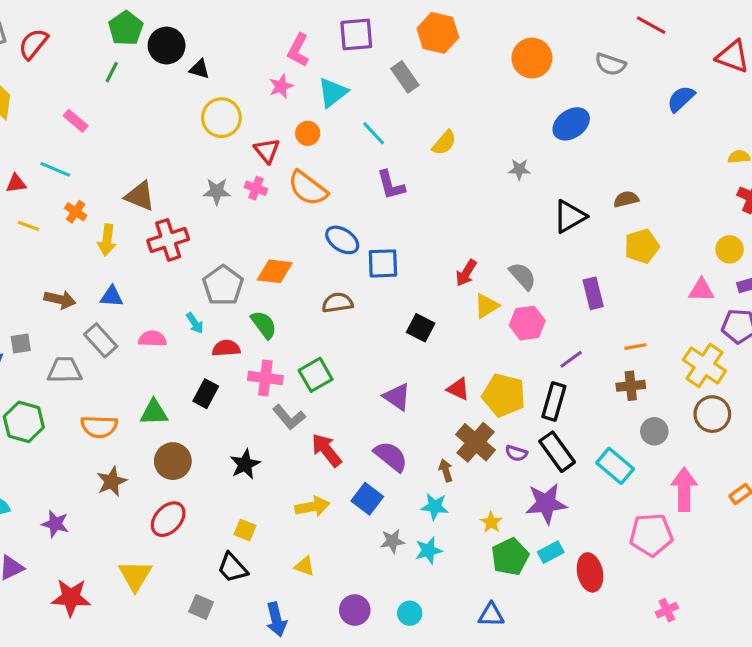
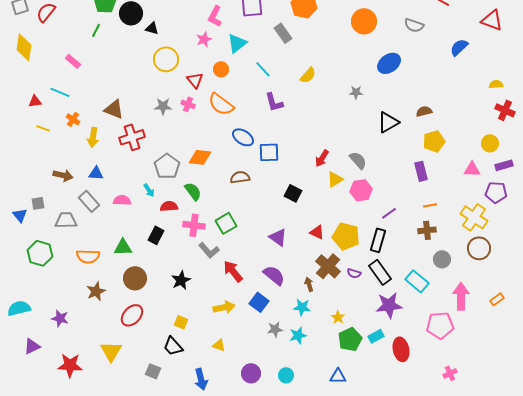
purple rectangle: (593, 293) -> (421, 171), moved
purple star: (546, 503) -> (389, 305), moved

